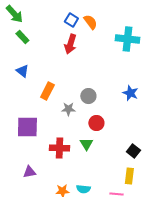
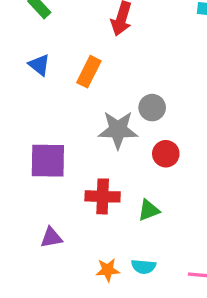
orange rectangle: (47, 91) -> (89, 72), moved
gray star: (68, 109) -> (118, 130), size x1.6
green triangle: (86, 144) -> (149, 210), moved, turned 40

